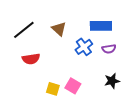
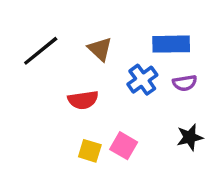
red semicircle: (31, 59) -> (83, 100), moved

